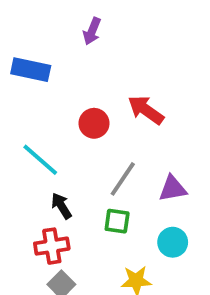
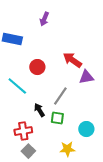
red circle: (94, 123) -> (37, 67), moved
purple triangle: (173, 189) -> (86, 77), moved
black arrow: (61, 206) -> (39, 110), moved

